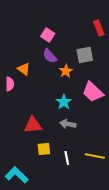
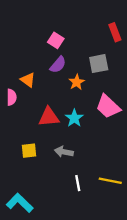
purple semicircle: (50, 56) -> (58, 65), turned -98
gray arrow: (68, 124) -> (64, 152), moved
red triangle: (33, 125) -> (49, 117), moved
yellow square: (44, 149) -> (29, 151), moved

